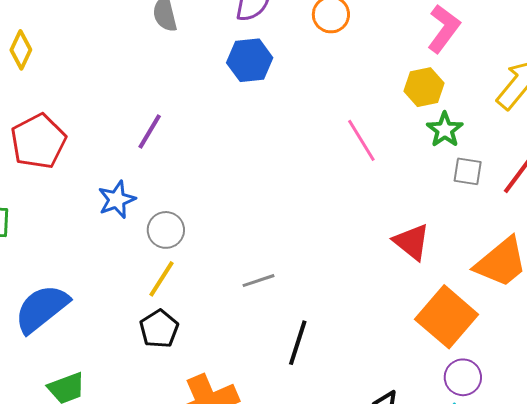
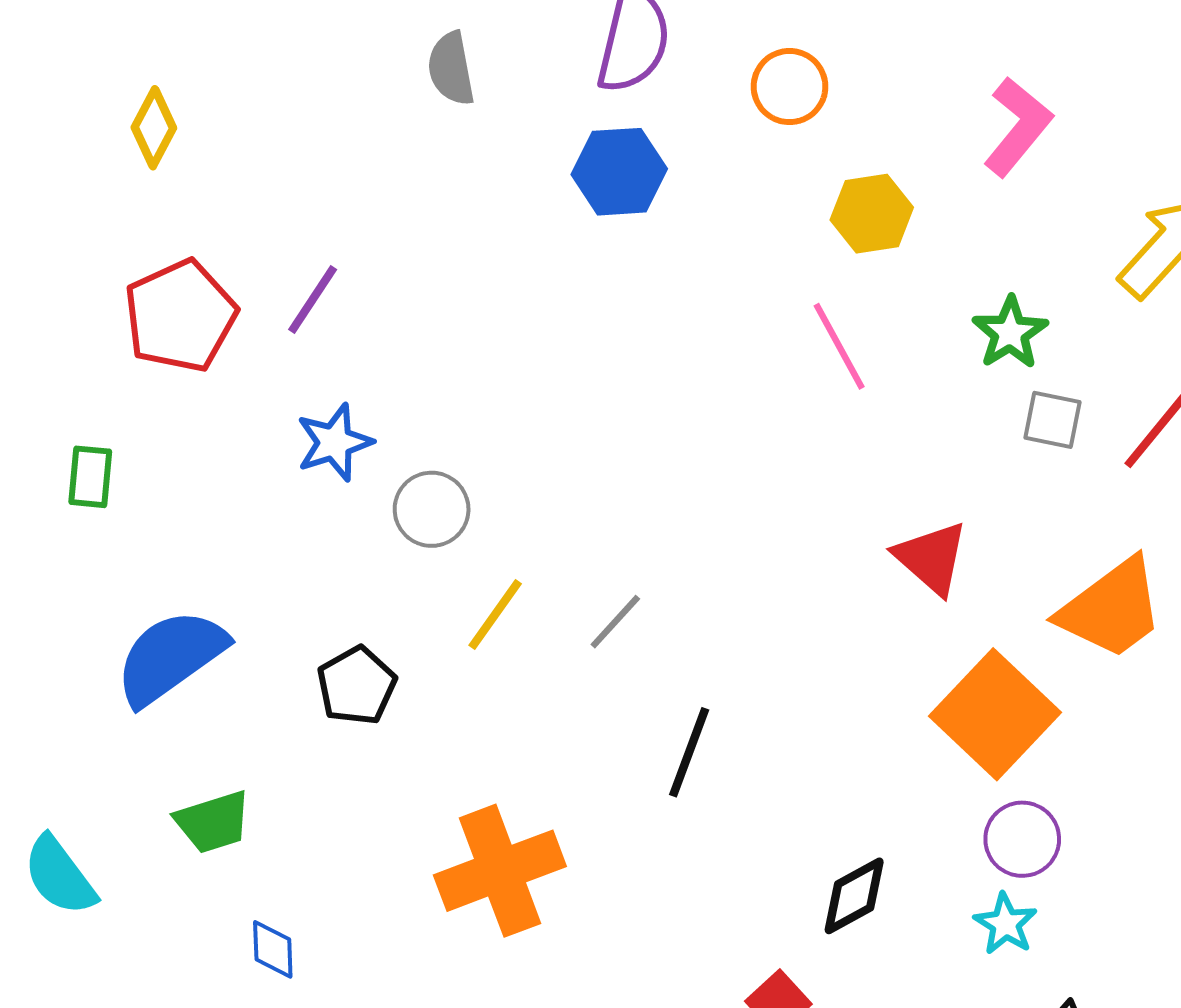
yellow hexagon: (424, 87) -> (872, 214), moved
purple line: (150, 131) -> (313, 300), moved
yellow line: (162, 279) -> (495, 614), moved
gray line: (258, 281) -> (615, 622), turned -32
black pentagon: (159, 329) -> (357, 686), moved

